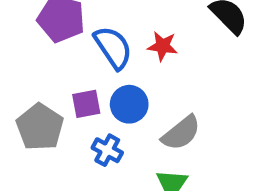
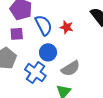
purple square: (86, 104) -> (17, 34), moved
blue cross: (107, 150) -> (35, 73), size x1.5

